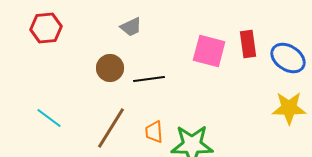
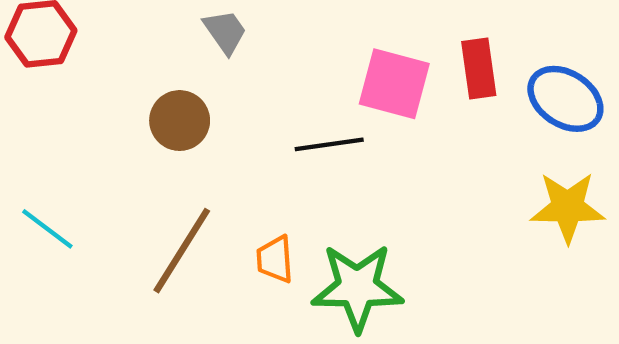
gray trapezoid: (131, 27) -> (225, 32), turned -100
black line: (149, 79) -> (329, 144), moved

